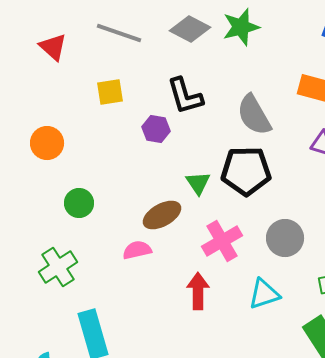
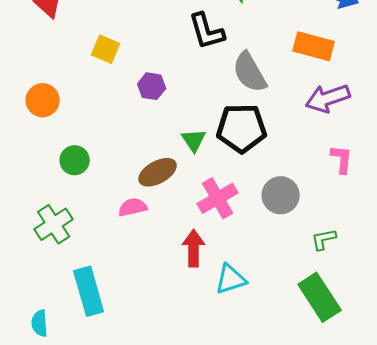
yellow square: (110, 92) -> (106, 49), turned 32
black L-shape: (185, 96) -> (207, 31), moved
cyan triangle: (264, 294) -> (231, 279), moved

